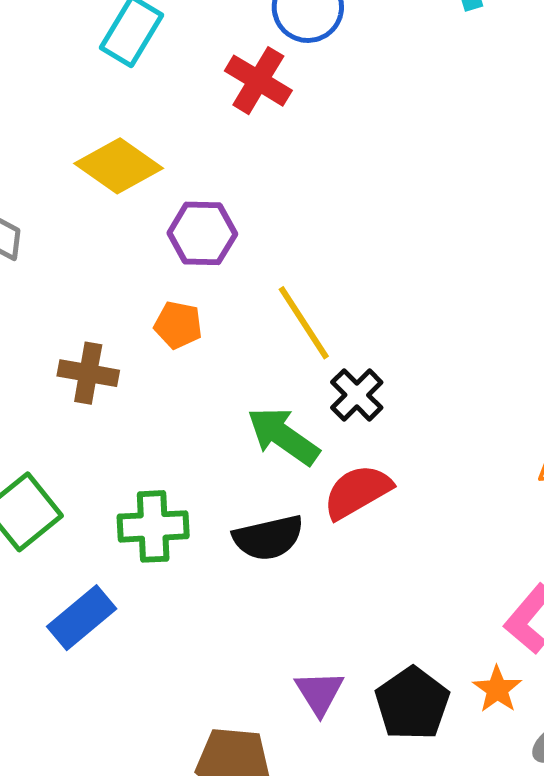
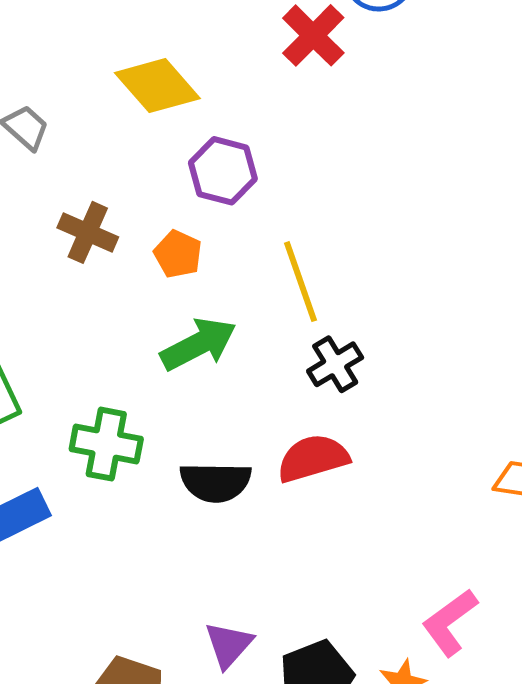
brown cross: (88, 373) -> (88, 232), moved
green arrow: (283, 436) -> (199, 344), moved, turned 104

